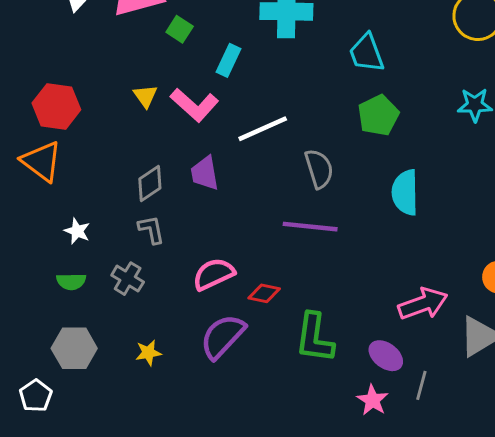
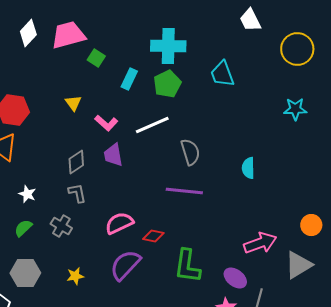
pink L-shape: (194, 105) -> (106, 123), moved, size x0.7
green pentagon: (378, 115) -> (167, 84), moved
cyan semicircle: (405, 192) -> (248, 168), size x0.7
green semicircle: (71, 281) -> (23, 228), turned 138

